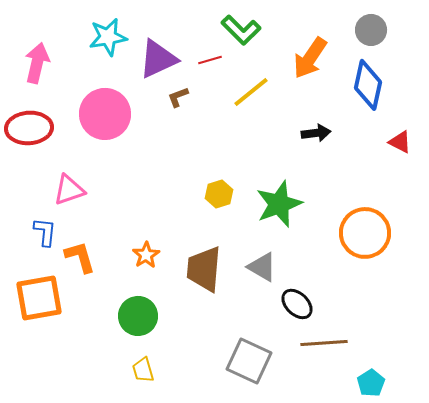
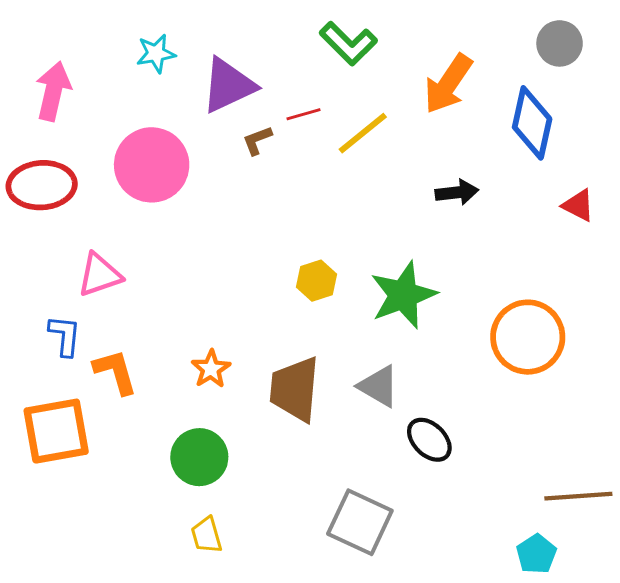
gray circle: (371, 30) -> (560, 43), moved
cyan star: (108, 37) -> (156, 54), size x0.7
red line: (210, 60) -> (303, 114), moved
brown line: (324, 343) -> (578, 496), moved

